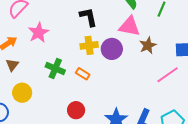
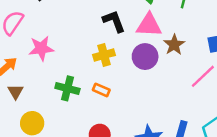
black L-shape: (88, 17) -> (114, 21), moved
pink star: (38, 33) -> (41, 48), turned 30
purple circle: (112, 49) -> (145, 57), moved

